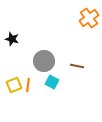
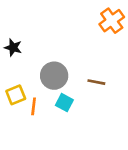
yellow square: (14, 85) -> (16, 95), moved

